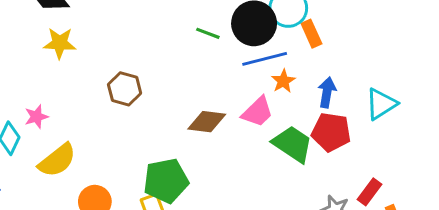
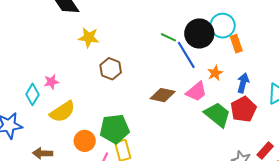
yellow star: (60, 43) -> (89, 38), moved
blue line: (265, 59) -> (186, 55), moved, turned 68
red pentagon: (331, 132) -> (243, 109), turned 30
green pentagon: (166, 181) -> (115, 129), moved

